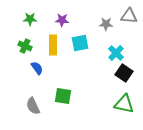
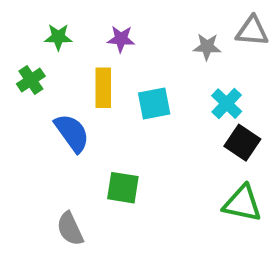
cyan square: (80, 43) -> (154, 104), moved
green cross: (25, 46) -> (31, 80), moved, turned 32
blue semicircle: (37, 68) -> (72, 133), size x1.5
gray semicircle: (33, 106) -> (70, 229), moved

